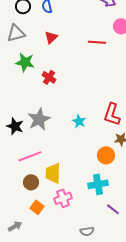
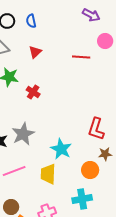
cyan star: (79, 121) -> (61, 149), moved, size x1.5
yellow trapezoid: (53, 173) -> (48, 174), moved
brown circle: (31, 182) -> (11, 207), moved

